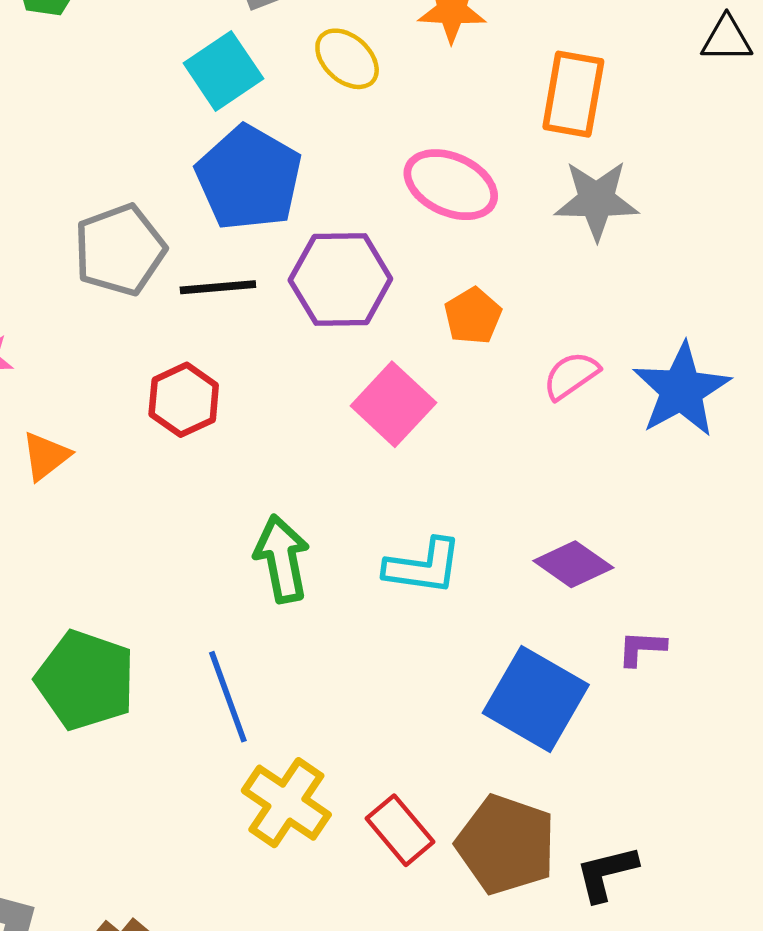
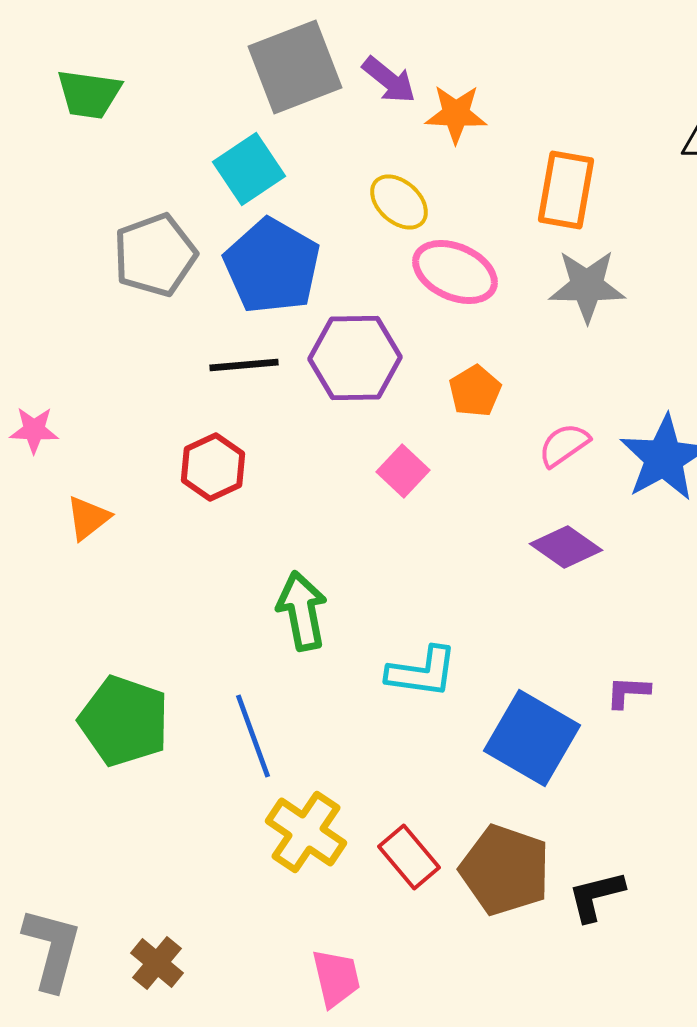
yellow ellipse: (347, 59) -> (399, 202), moved
gray pentagon: (120, 250) -> (155, 255), moved
pink square: (393, 404) -> (403, 471), size x0.7
purple diamond: (573, 564) -> (566, 547), moved
cyan L-shape: (423, 566) -> (422, 672), moved

